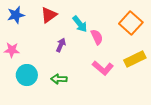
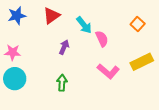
orange square: (131, 23) -> (138, 24), size x0.6
cyan circle: (27, 75) -> (15, 79), moved
green arrow: (59, 79) -> (62, 83), turned 91

